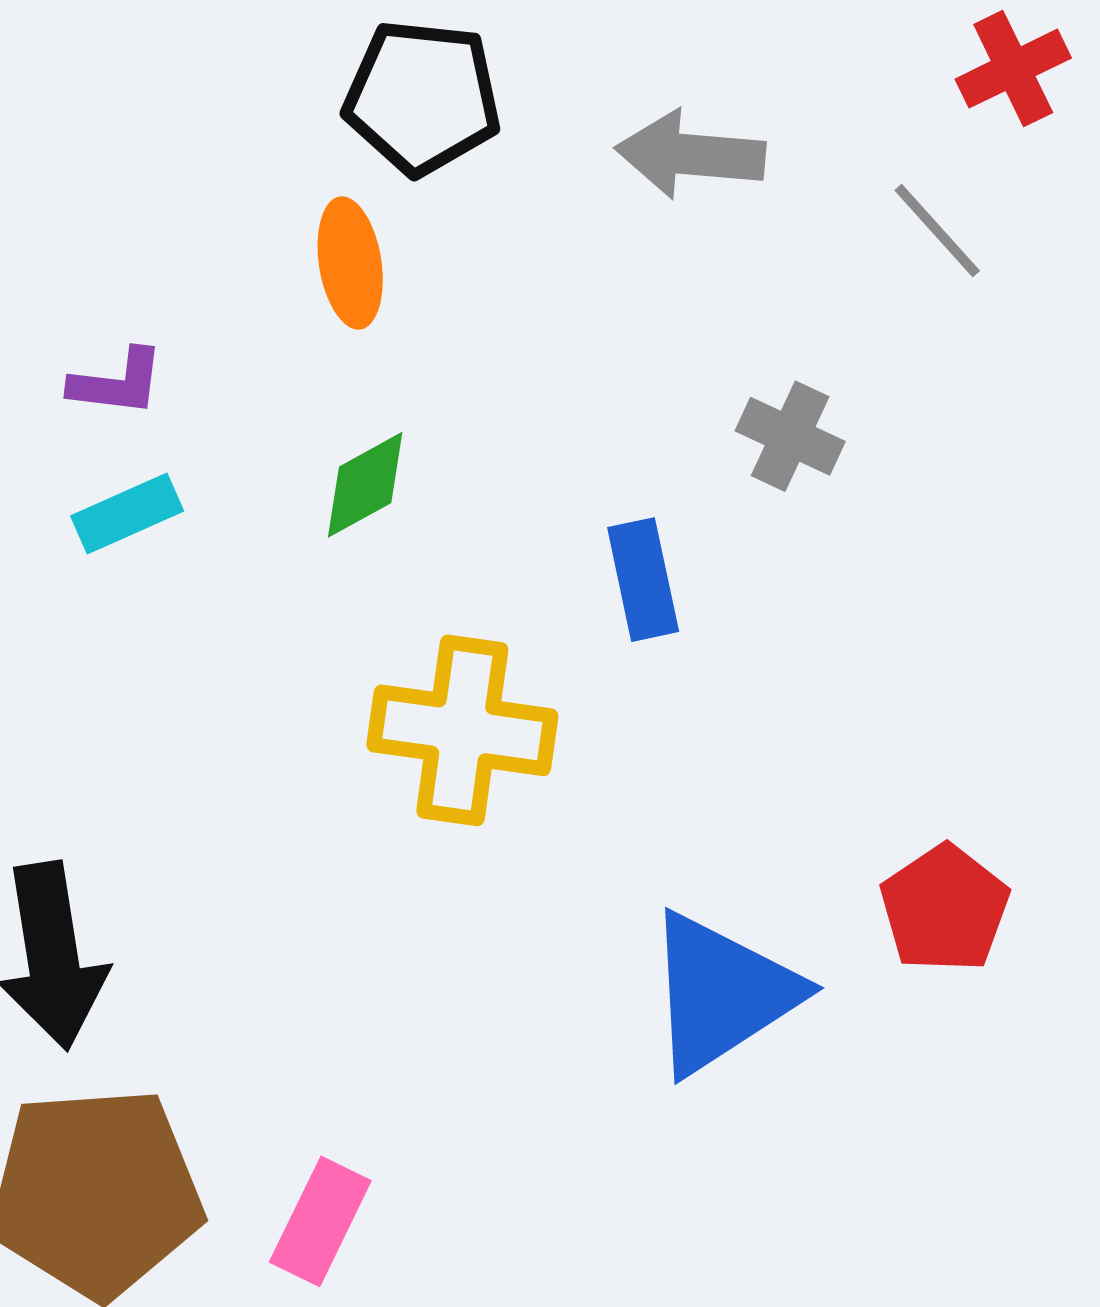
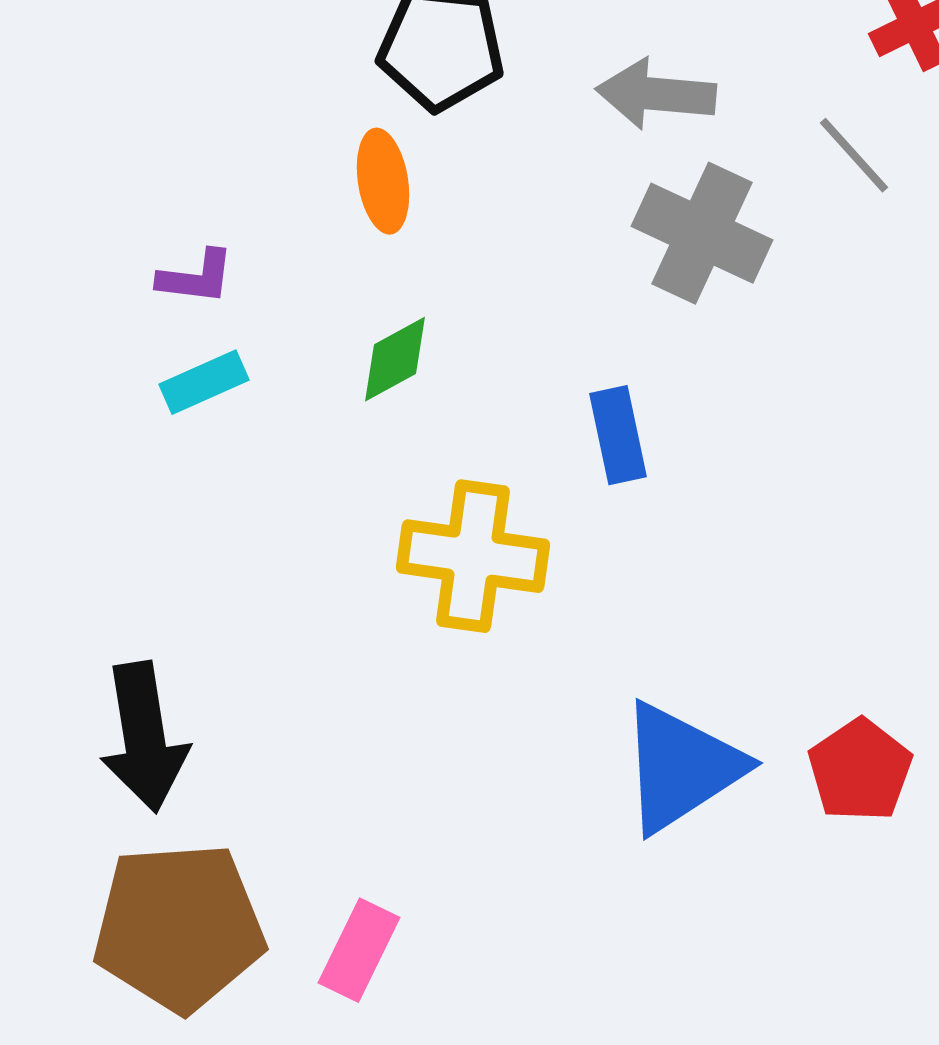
gray cross: (790, 436) -> (702, 233), moved, size x1.6
red pentagon: (945, 909) -> (860, 770), moved

